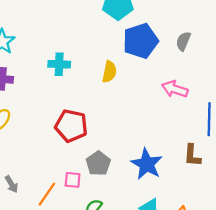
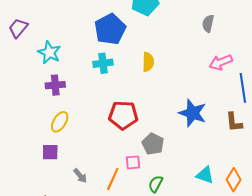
blue pentagon: (141, 41) -> (110, 29), moved
pink arrow: (175, 89) -> (221, 62), moved, turned -30
blue star: (147, 164) -> (193, 113), moved

